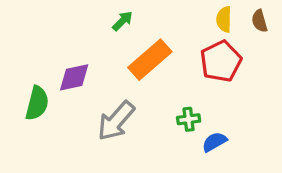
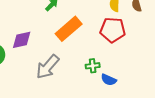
red pentagon: (221, 61) -> (113, 30), turned 30
blue semicircle: (214, 142) -> (109, 80), turned -126

